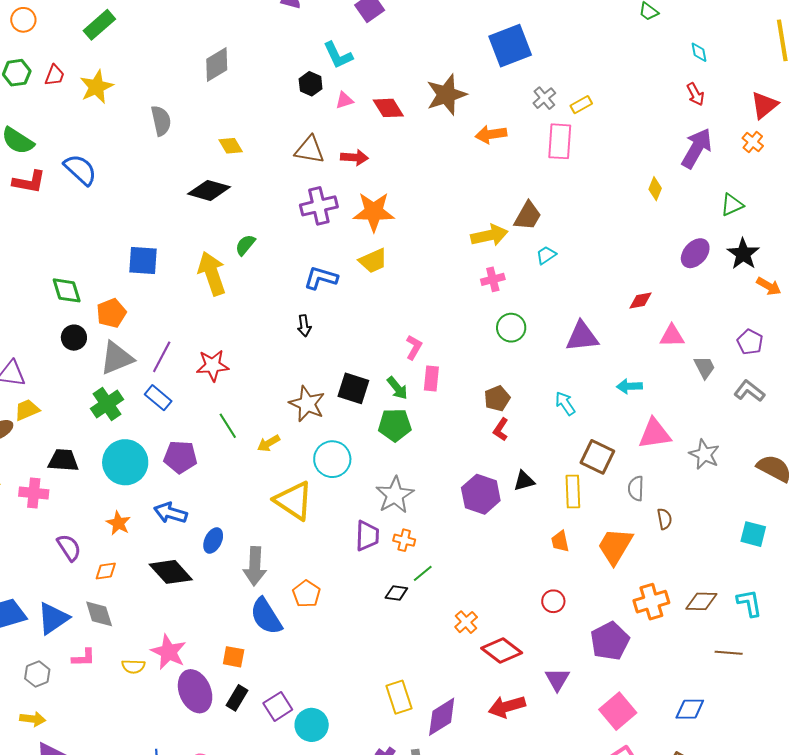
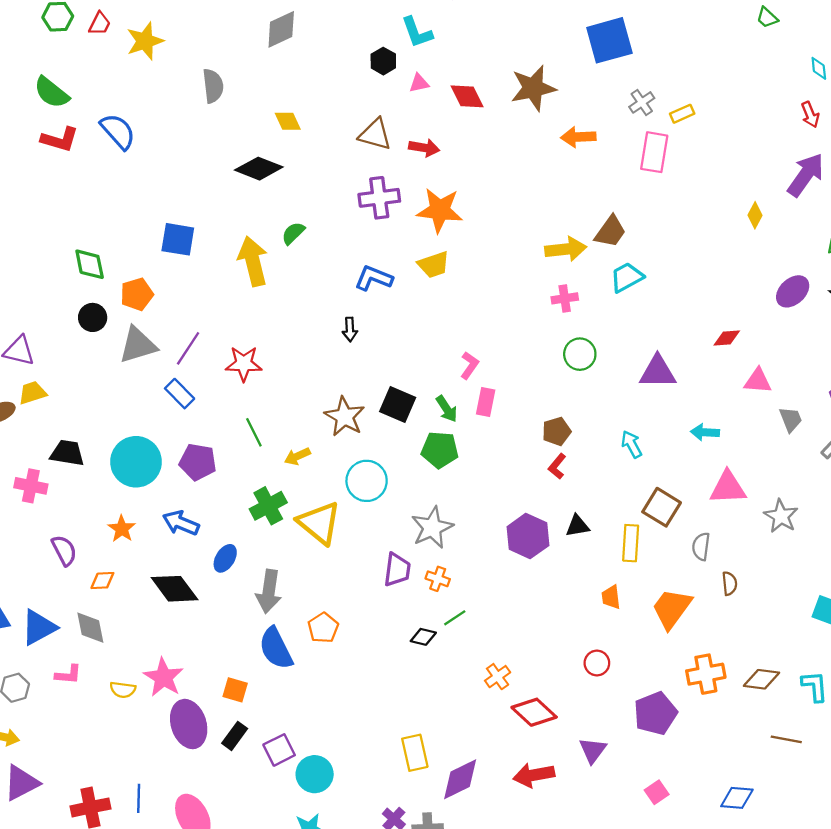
cyan trapezoid: (546, 255) -> (627, 277), size x1.5
green cross: (107, 404) -> (268, 506), moved
pink square: (618, 711) -> (657, 792), size x0.6

